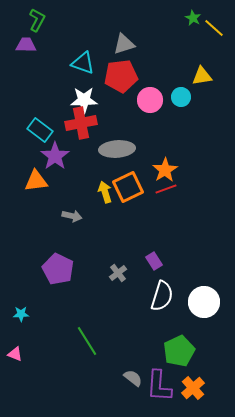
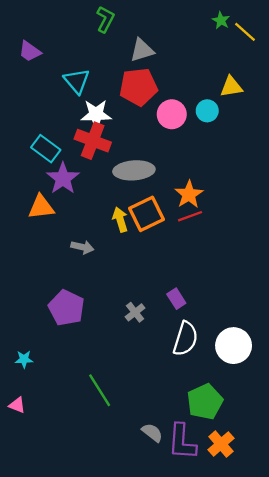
green L-shape: (37, 20) -> (105, 19), moved
purple trapezoid: (26, 45) -> (30, 51), turned -145
cyan triangle: (83, 63) -> (77, 81), moved, turned 30
red cross: (81, 123) -> (93, 141), turned 32

